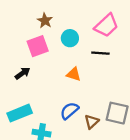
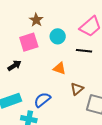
blue semicircle: (69, 111) -> (42, 100), moved
brown triangle: (92, 122) -> (77, 89), moved

